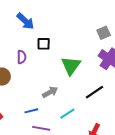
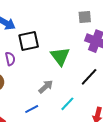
gray square: (104, 33) -> (85, 17), turned 32
black square: (44, 44) -> (29, 41), size x1.5

